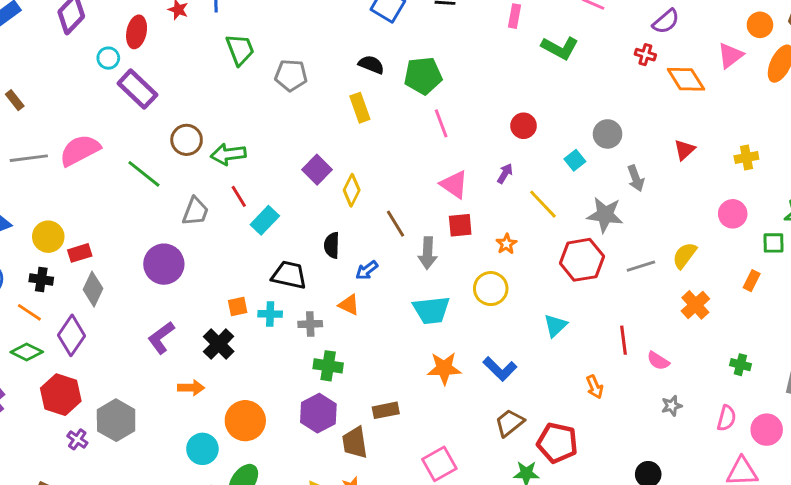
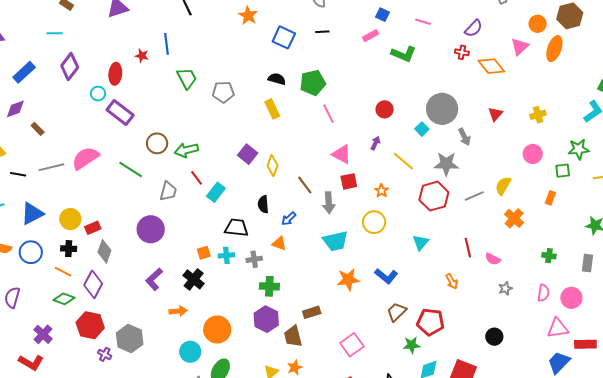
pink rectangle: (515, 16) -> (370, 36), turned 56
gray circle: (608, 134) -> (442, 109), size x1.6

